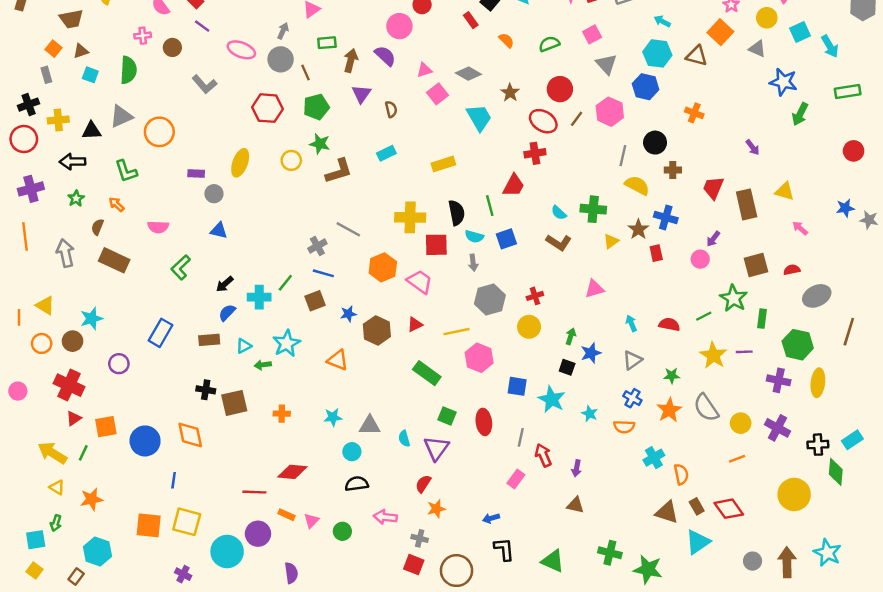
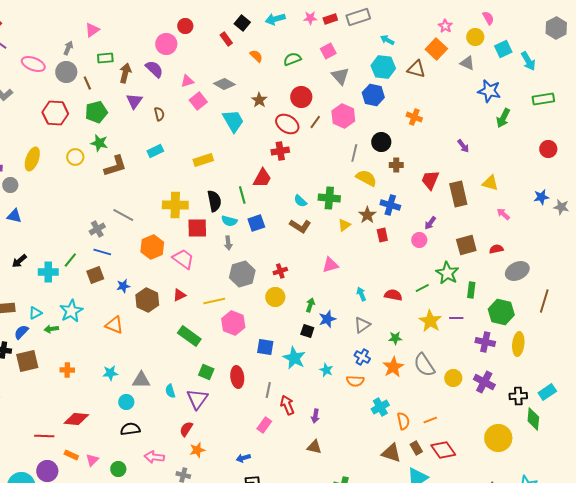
blue semicircle: (227, 313) -> (21, 332), moved
orange line: (737, 459) -> (430, 420), moved

